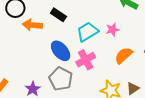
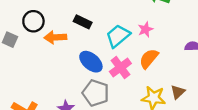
orange semicircle: (124, 55) -> (149, 59), moved

